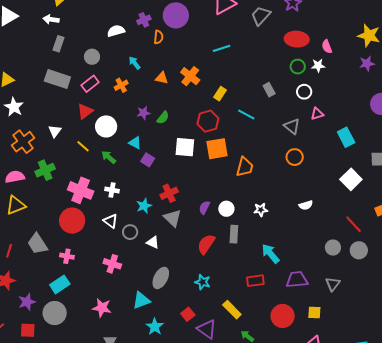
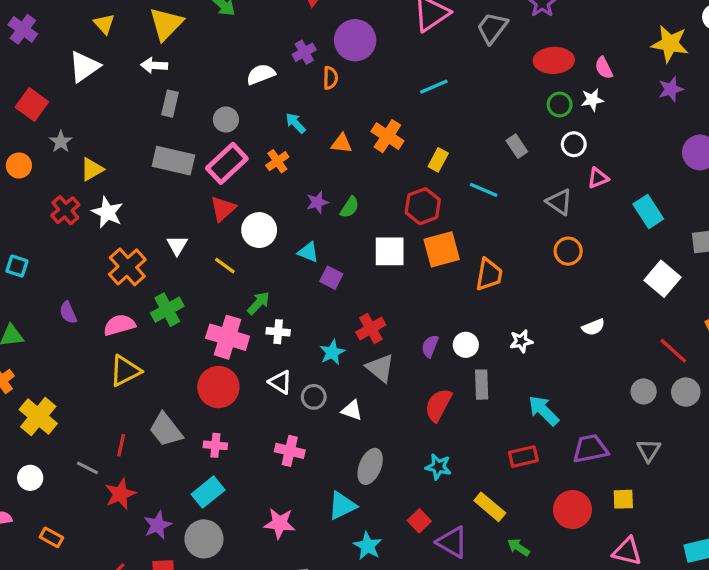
pink rectangle: (90, 84) -> (227, 163), size x1.4
green arrow: (109, 157) -> (259, 303), moved, turned 98

